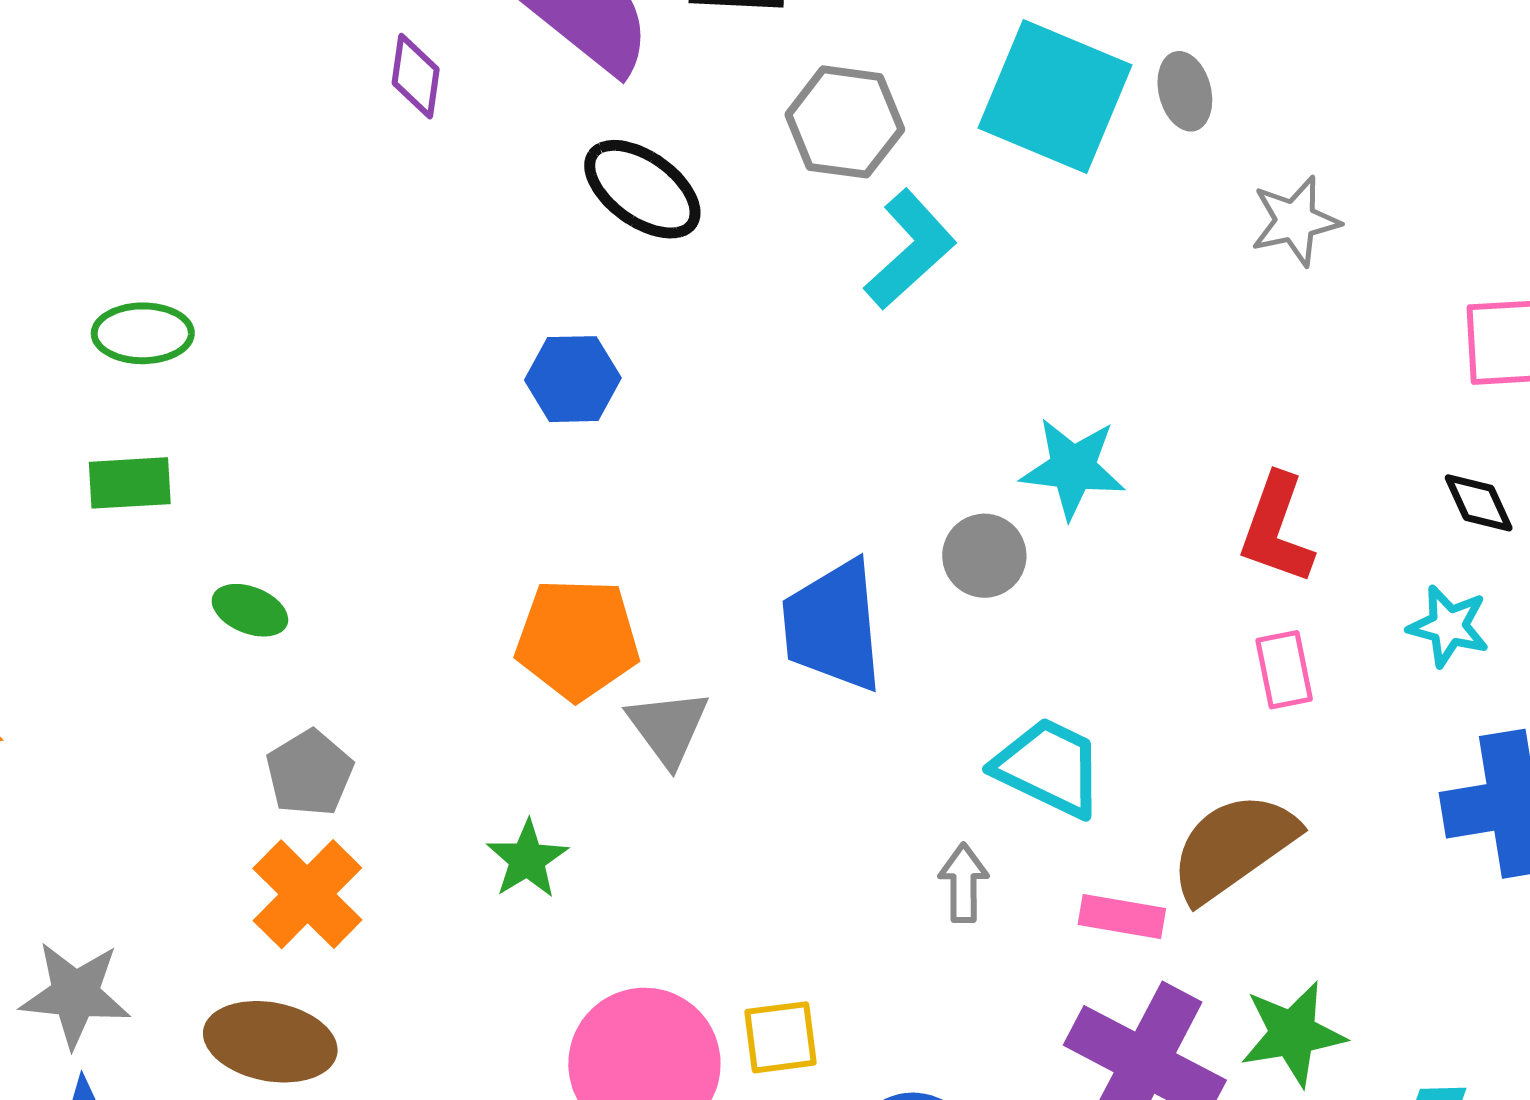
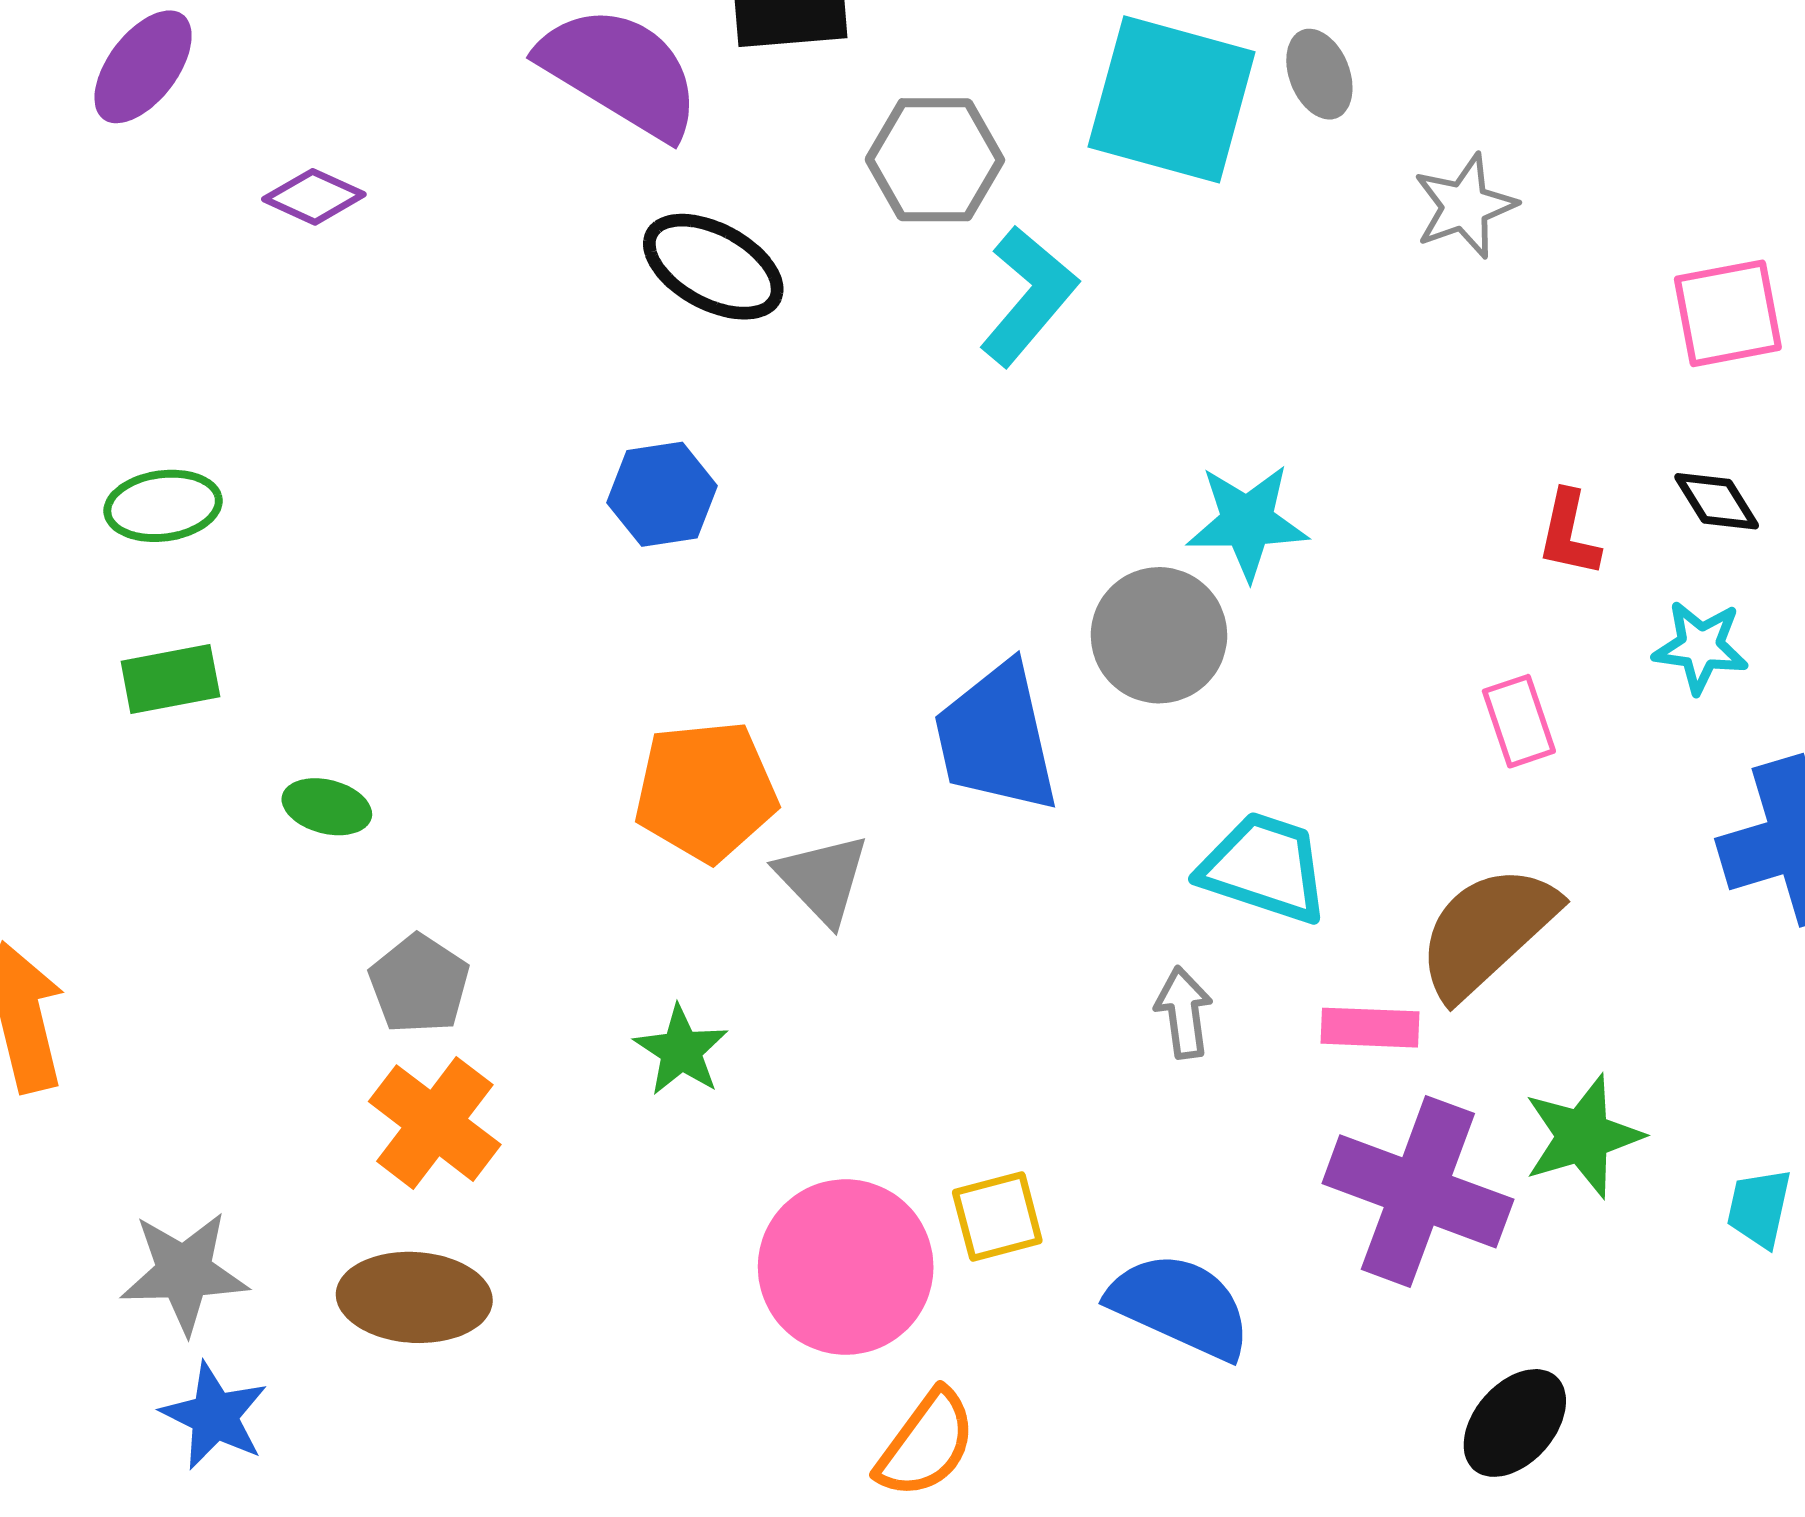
purple diamond: (416, 76) -> (314, 197), moved, turned -66
red L-shape: (1277, 529) -> (1569, 534), moved, size x0.7
gray circle: (984, 556) -> (1159, 635), size x1.4

